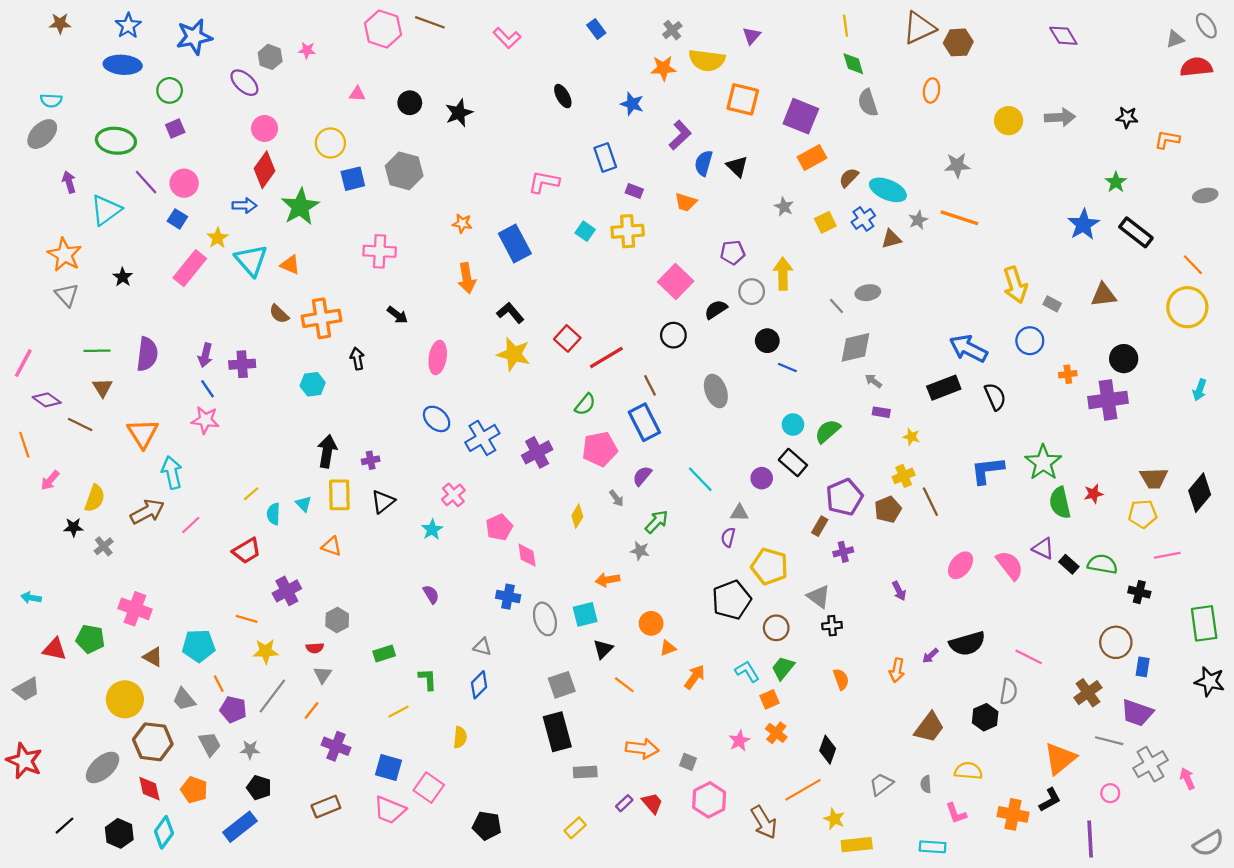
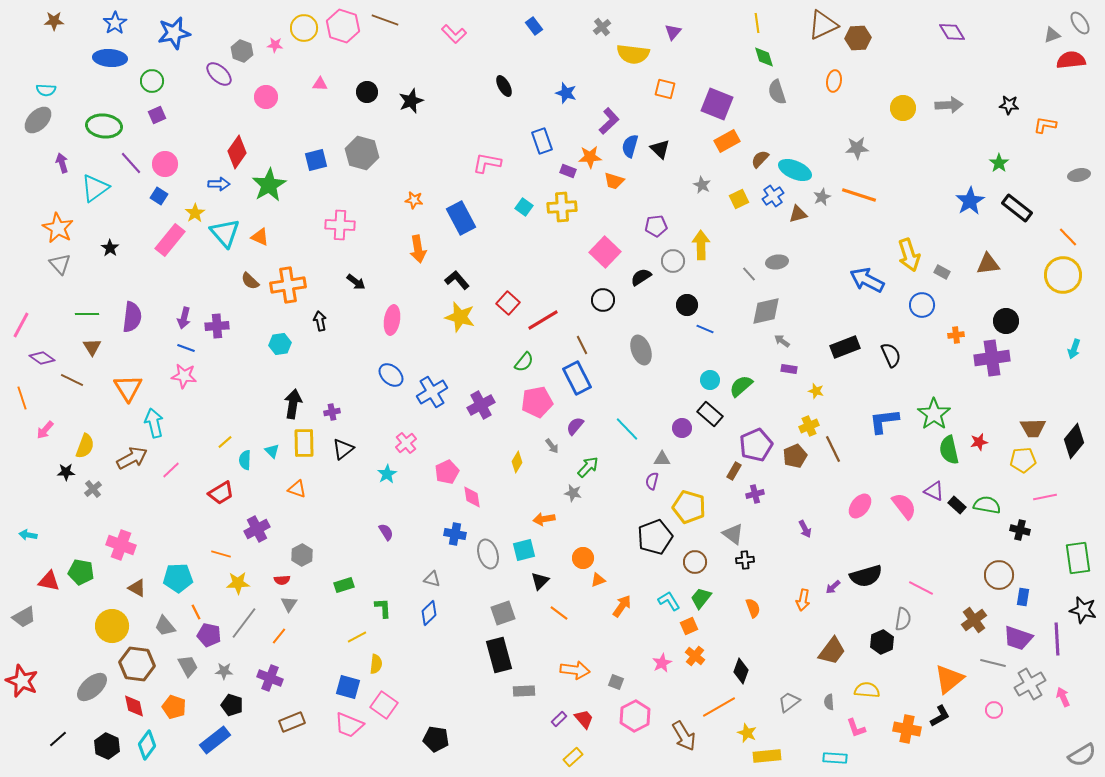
orange star: (663, 68) -> (590, 157), moved
orange square: (743, 99) -> (665, 89), size x0.7
pink circle: (265, 128) -> (266, 97), moved
yellow circle: (330, 143) -> (304, 28), moved
blue arrow: (968, 349) -> (867, 280), moved
blue line: (208, 389) -> (186, 348), turned -36
yellow semicircle: (460, 737) -> (376, 664), moved
purple cross: (336, 746) -> (270, 678), moved
yellow rectangle: (575, 828) -> (573, 757), moved
purple line: (1090, 839) -> (1057, 639), moved

